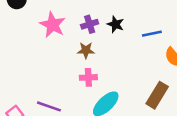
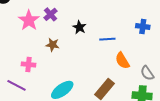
purple cross: (90, 24) -> (51, 14), moved, turned -32
pink cross: (88, 77) -> (29, 64), moved

